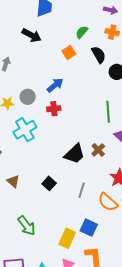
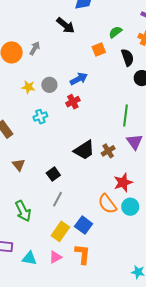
red cross: (54, 109) -> (73, 102), turned -32
cyan cross: (25, 130) -> (40, 117), size x0.6
gray line: (82, 190) -> (57, 199), moved

